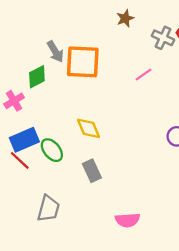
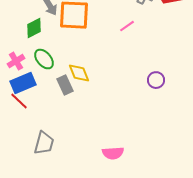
pink cross: (14, 101) -> (16, 61), moved
green ellipse: (52, 150) -> (44, 59), moved
gray rectangle: (92, 171) -> (65, 85), moved

